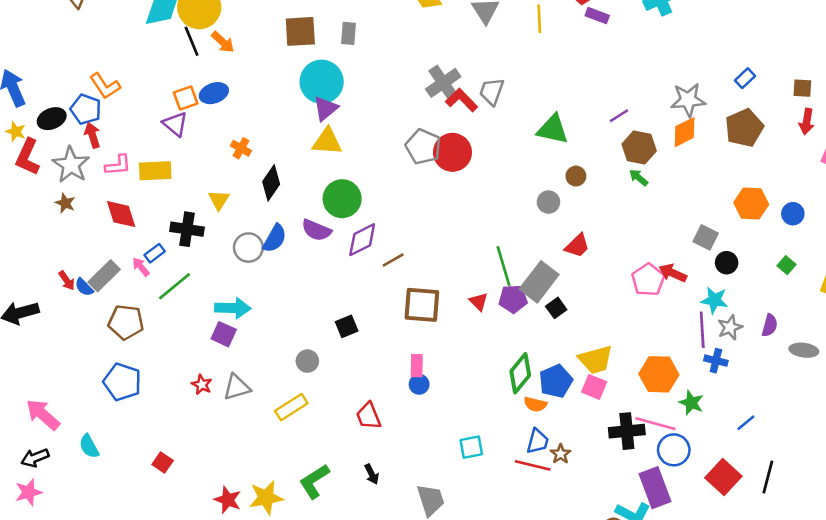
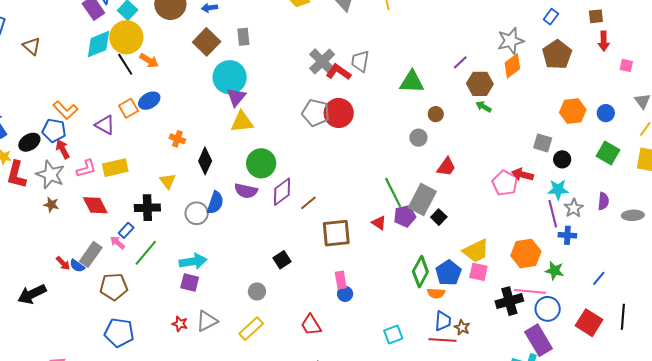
brown square: (300, 31) -> (207, 42), turned -32
purple triangle: (175, 124) -> (105, 125), moved
green square: (786, 265) -> (608, 153), size x1.6

